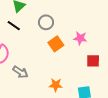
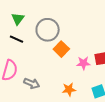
gray circle: (46, 22) -> (48, 30), size x1.5
pink star: (80, 38) -> (83, 63), moved

